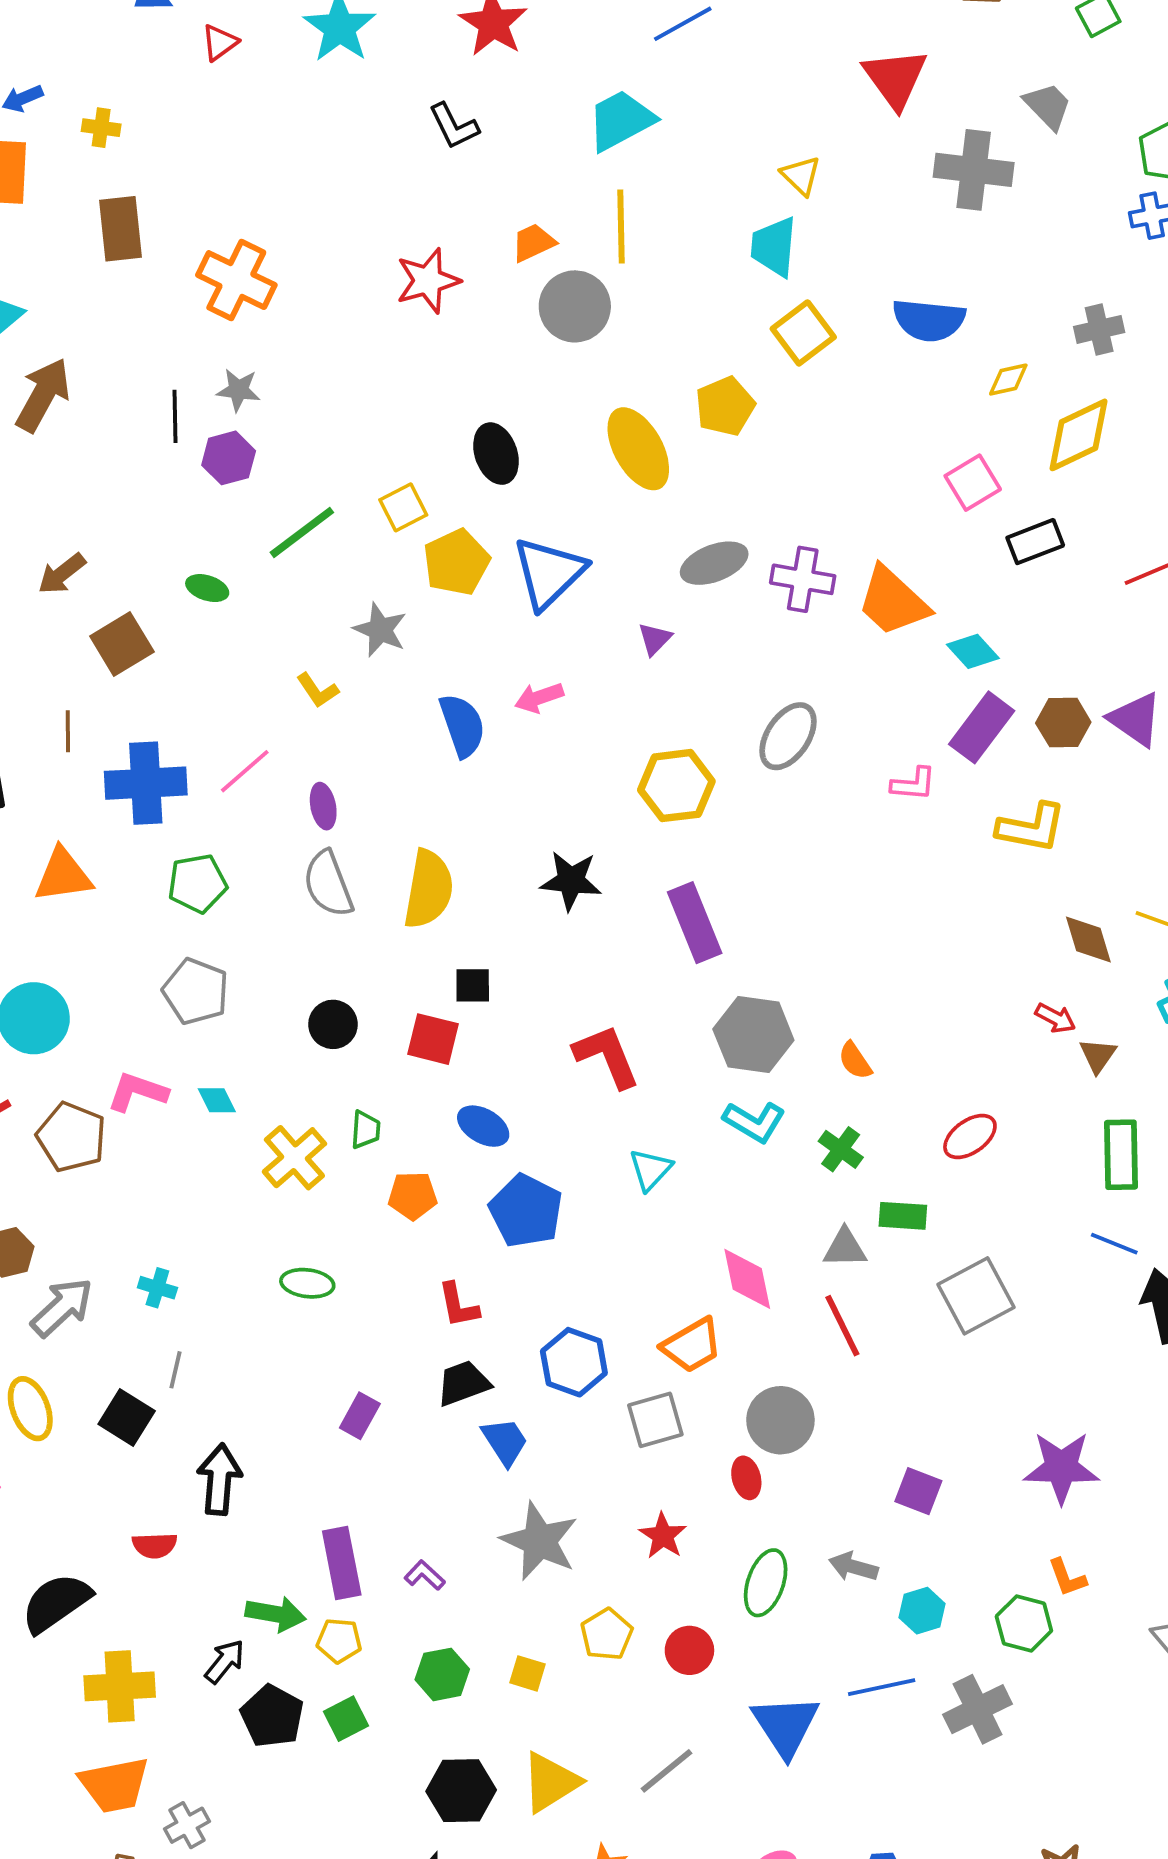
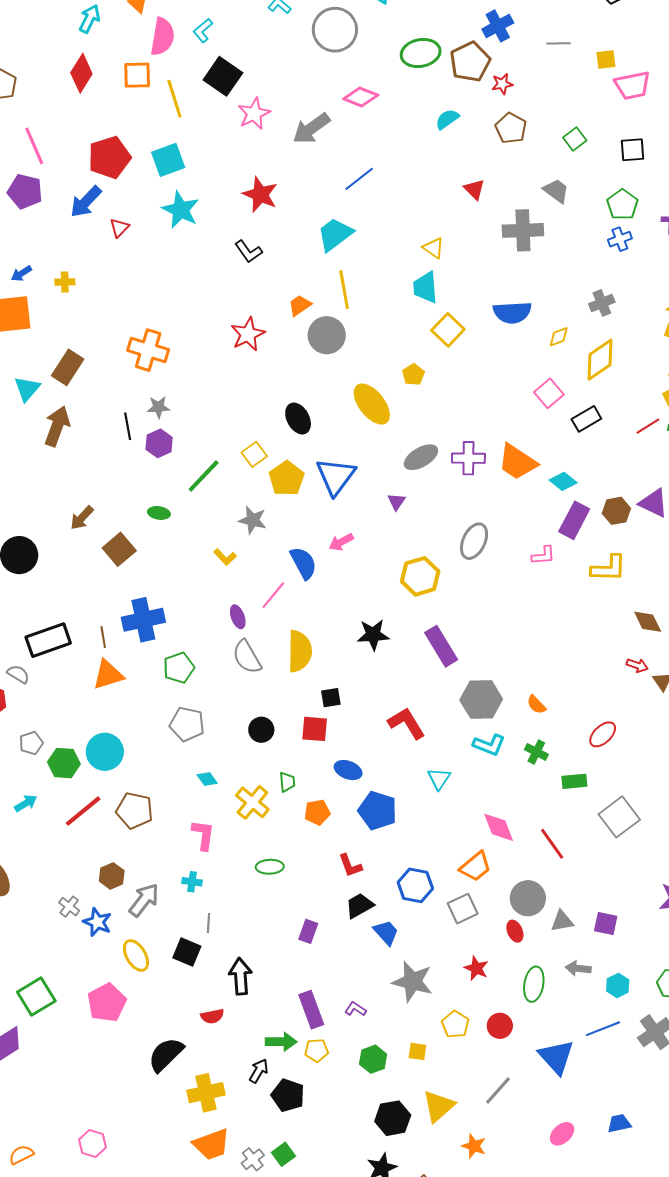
red triangle: (895, 78) -> (474, 189), size x0.6
brown rectangle: (121, 229) -> (68, 367), moved, turned 48
yellow pentagon: (725, 406) -> (413, 375), size x0.7
brown line: (68, 731) -> (103, 637), moved
pink line: (245, 771) -> (273, 595), moved
pink L-shape: (137, 1092) -> (203, 835), moved, turned 88
gray triangle: (845, 1248) -> (562, 921), moved
green square: (346, 1719) -> (283, 1154), moved

